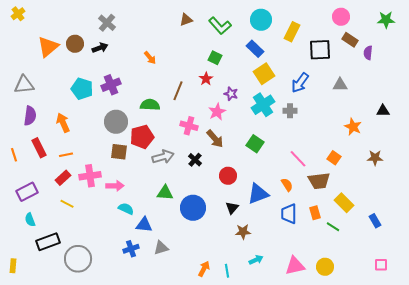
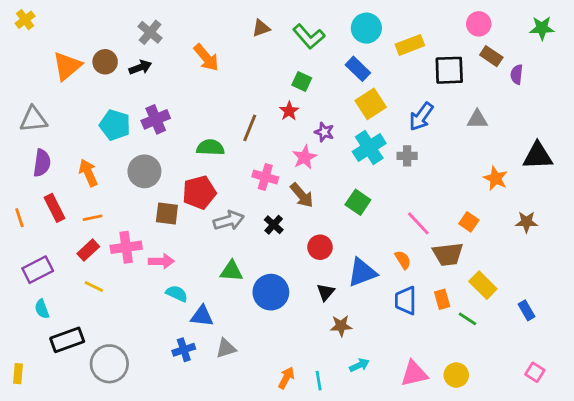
yellow rectangle: (292, 32) -> (410, 45), turned 42
orange arrow: (150, 58) -> (206, 58), moved, size x1.5
black triangle: (383, 111) -> (538, 156), size x1.6
gray circle: (116, 122) -> (144, 171), moved
pink square: (381, 265) -> (535, 372), turned 32

